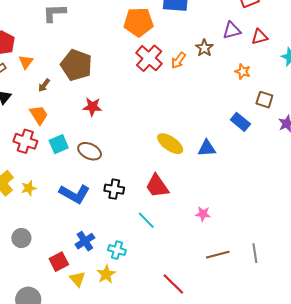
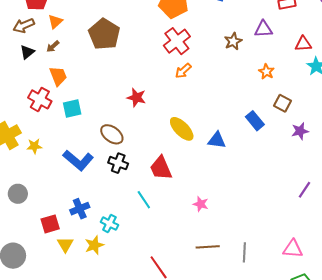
red triangle: (260, 37) -> (303, 44), moved
orange arrow: (178, 60) -> (183, 71), moved
brown arrow: (44, 85) -> (53, 46), moved
red star: (92, 107) -> (136, 97), moved
brown ellipse: (90, 151) -> (112, 134), moved

